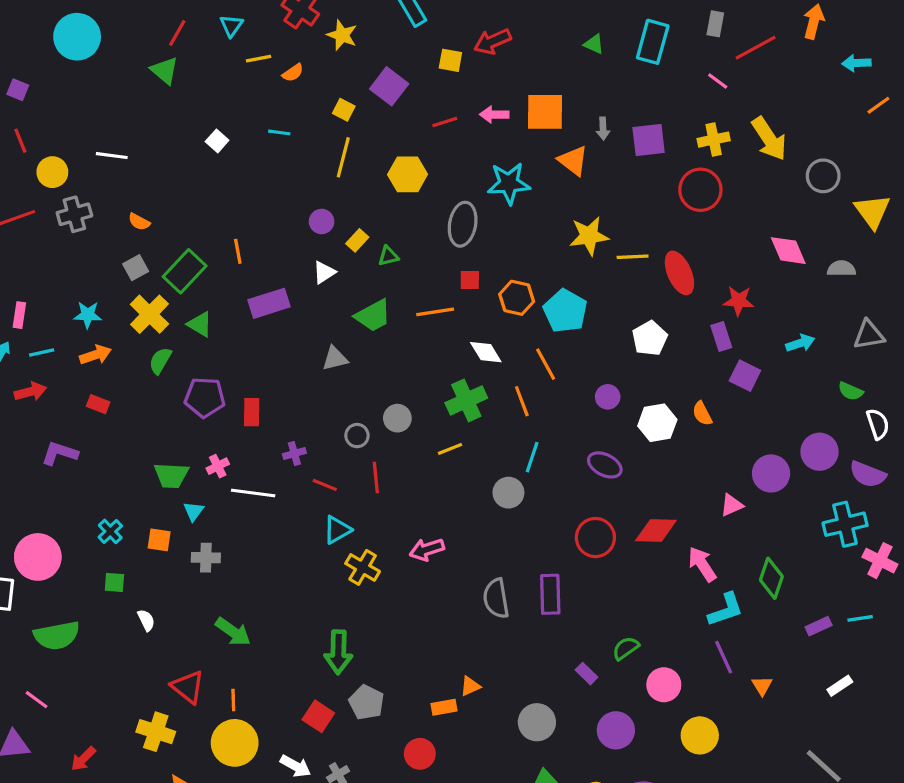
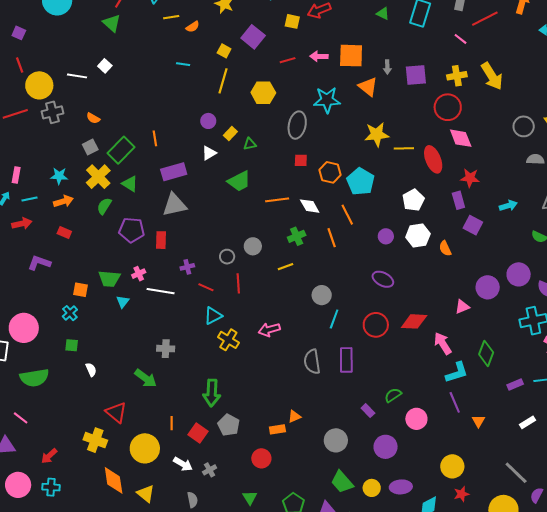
white square: (217, 141) -> (105, 66), moved
yellow circle: (52, 172) -> (39, 85), size x1.4
gray circle: (823, 176) -> (524, 126), moved
pink diamond: (788, 251) -> (461, 138), moved
orange line: (435, 312) -> (277, 200), moved
gray triangle: (335, 358) -> (174, 205), moved, size x1.5
green cross: (466, 400) -> (297, 236), size x0.7
white hexagon: (657, 423) -> (418, 236), moved
cyan line: (532, 457) -> (334, 319), moved
orange square: (159, 540) -> (80, 290), moved
gray cross: (206, 558) -> (166, 349), moved
orange line: (233, 700) -> (172, 423), moved
yellow circle: (700, 735) -> (452, 466), moved

